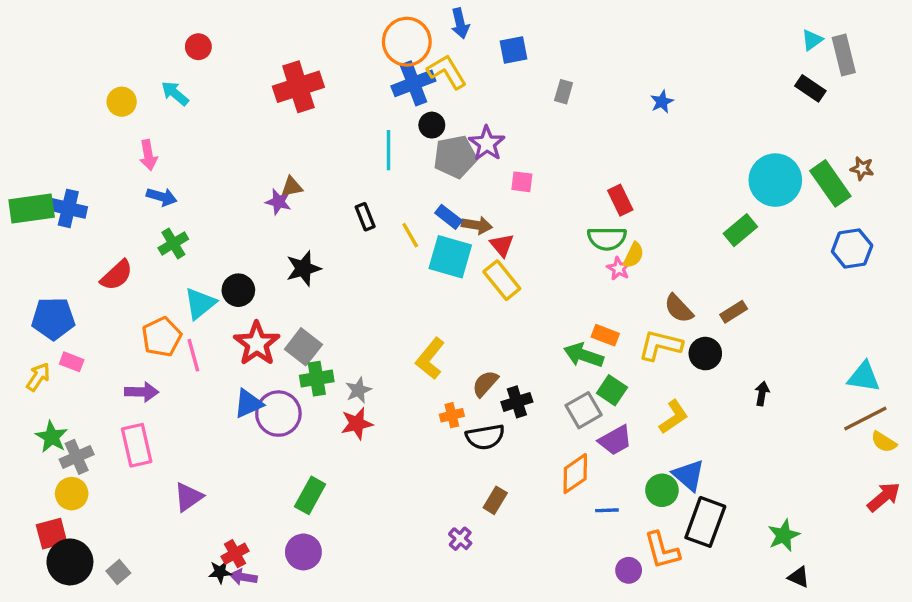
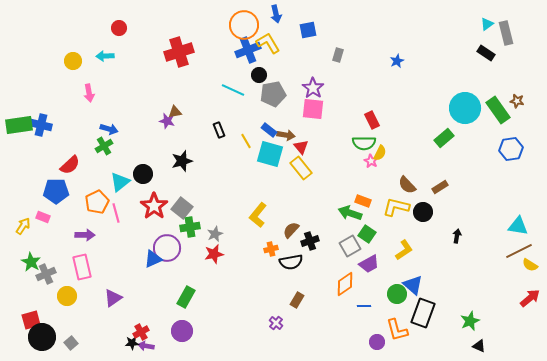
cyan arrow: (175, 93) -> (105, 56), turned -42
purple star: (487, 143) -> (313, 88), moved
cyan line: (388, 150) -> (233, 90), turned -65
pink square: (522, 182) -> (313, 109), size x1.6
blue arrow: (162, 197) -> (109, 129), moved
blue pentagon: (53, 319) -> (56, 191), moved
blue triangle: (248, 404) -> (153, 259), moved
yellow circle: (72, 494) -> (67, 296), moved

